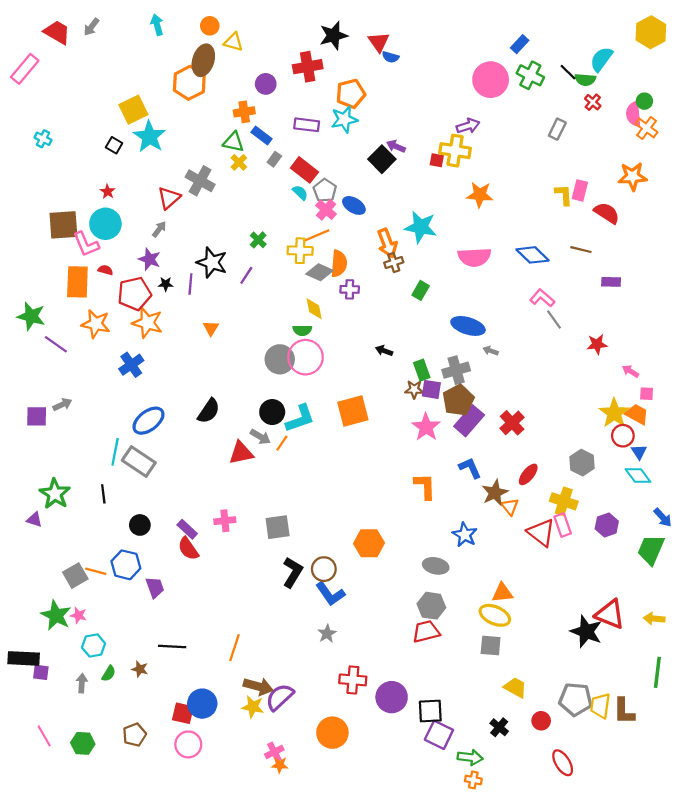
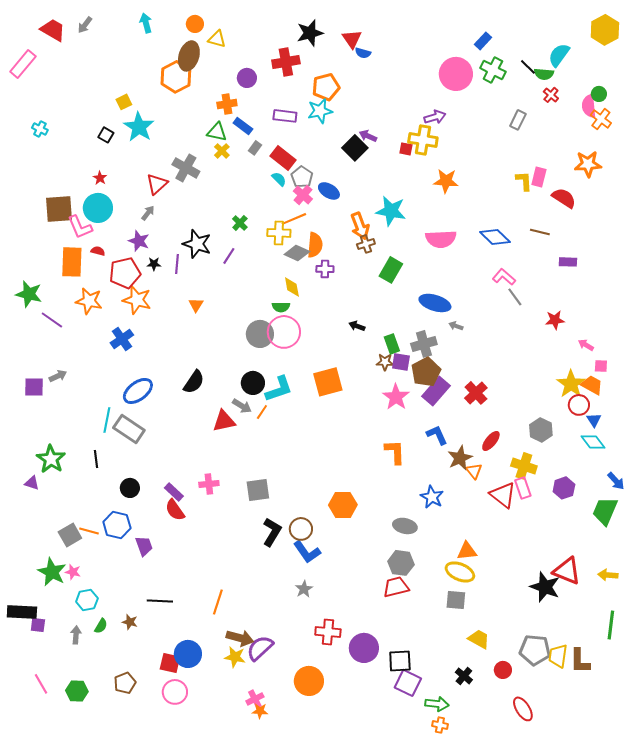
yellow square: (133, 110) -> (124, 102), size x0.6
green rectangle: (421, 290) -> (391, 270), size x1.4

